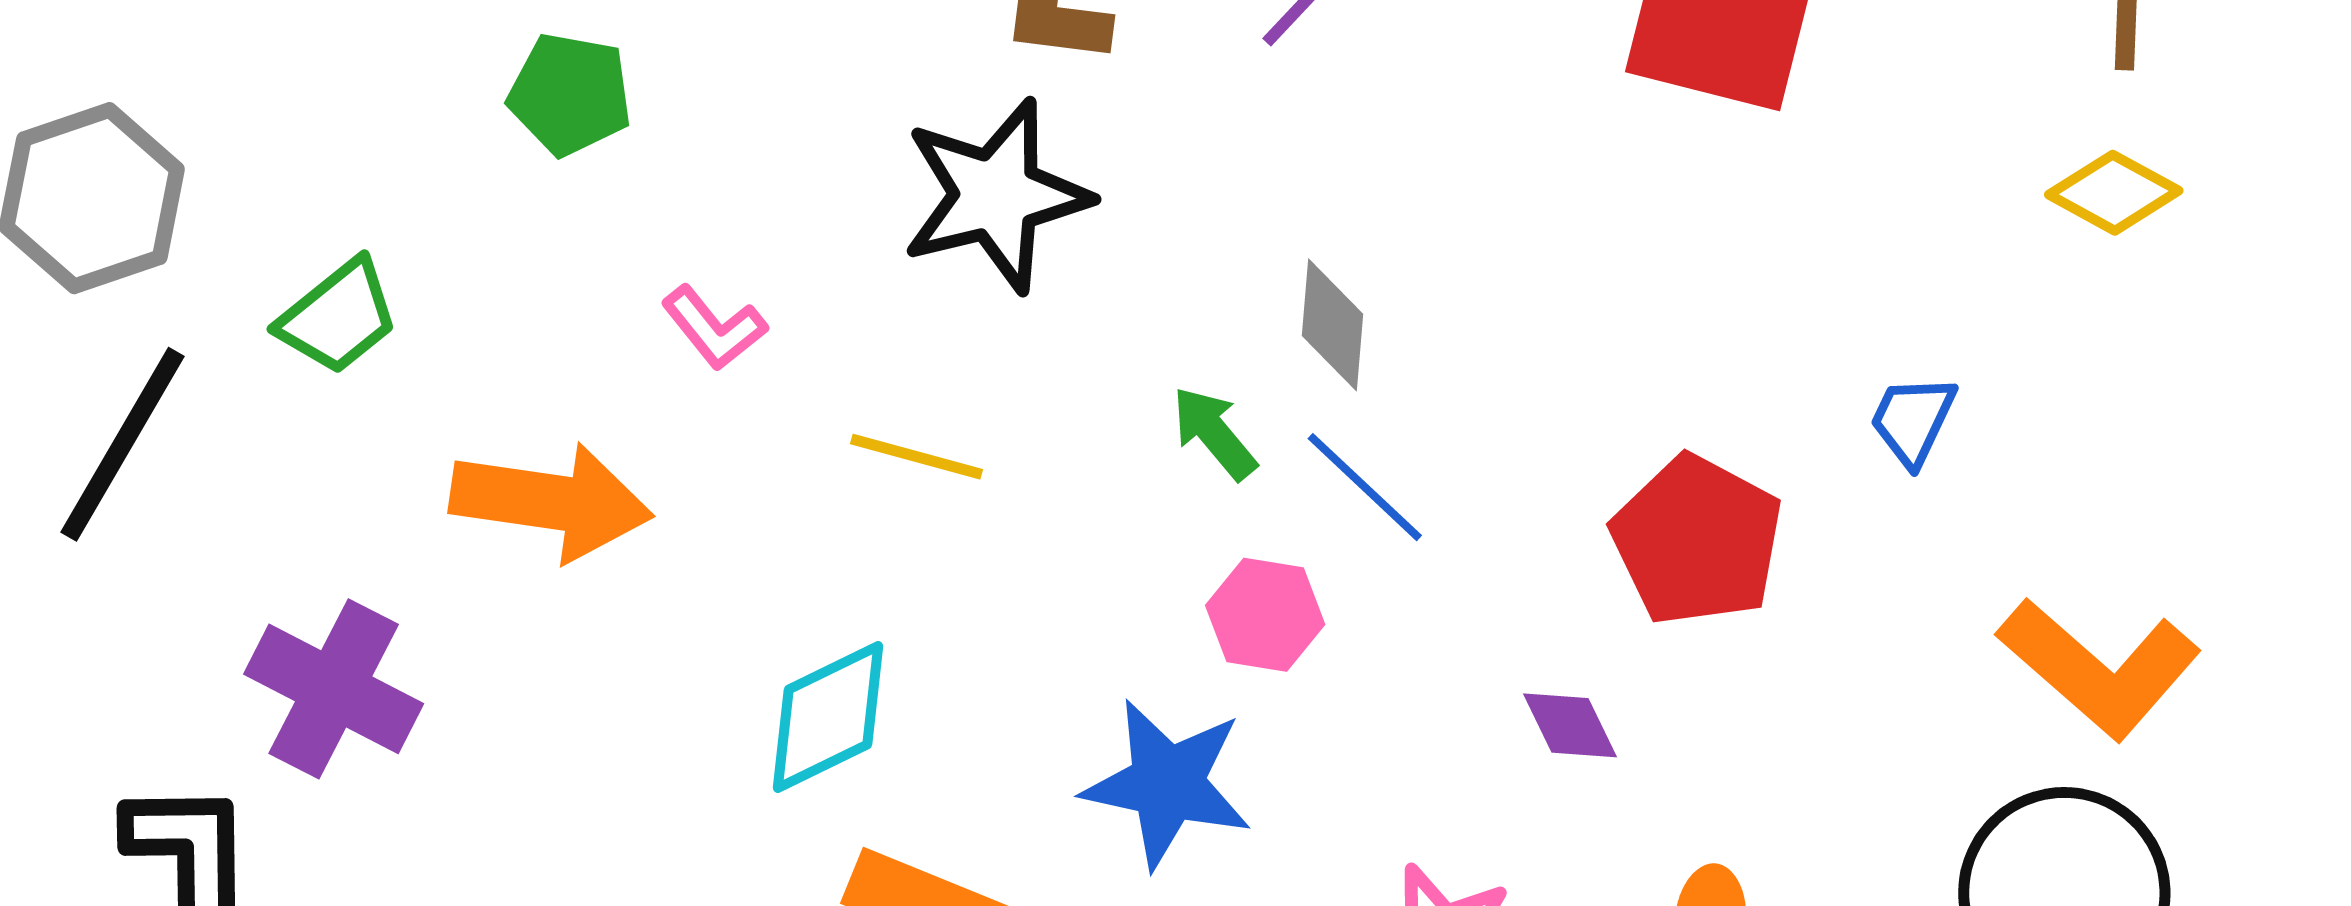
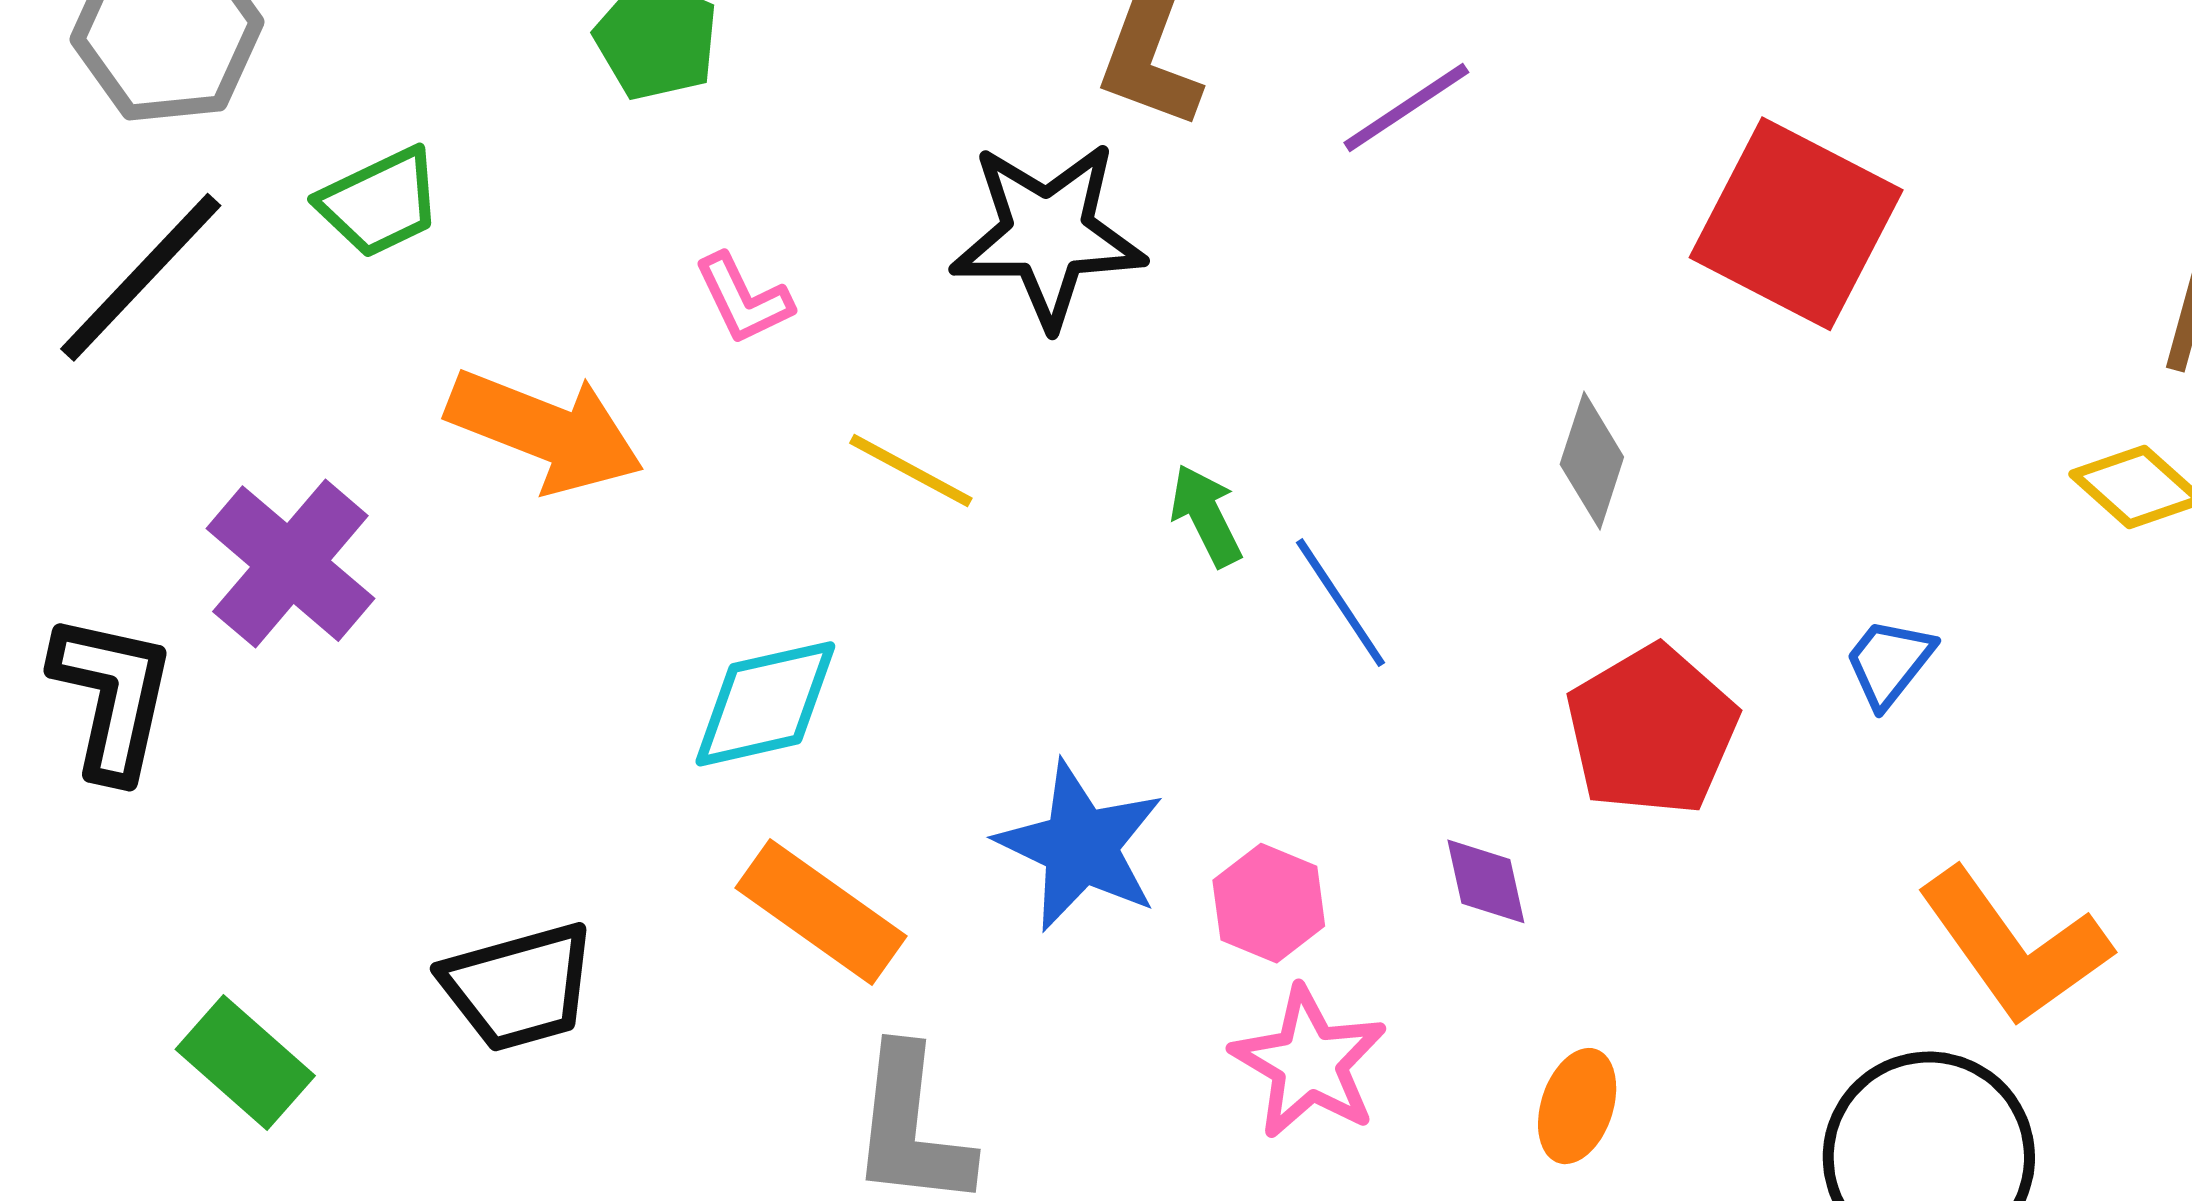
gray diamond: (1332, 325) -> (1592, 461), moved
pink hexagon: (1265, 615) -> (1269, 903), moved

